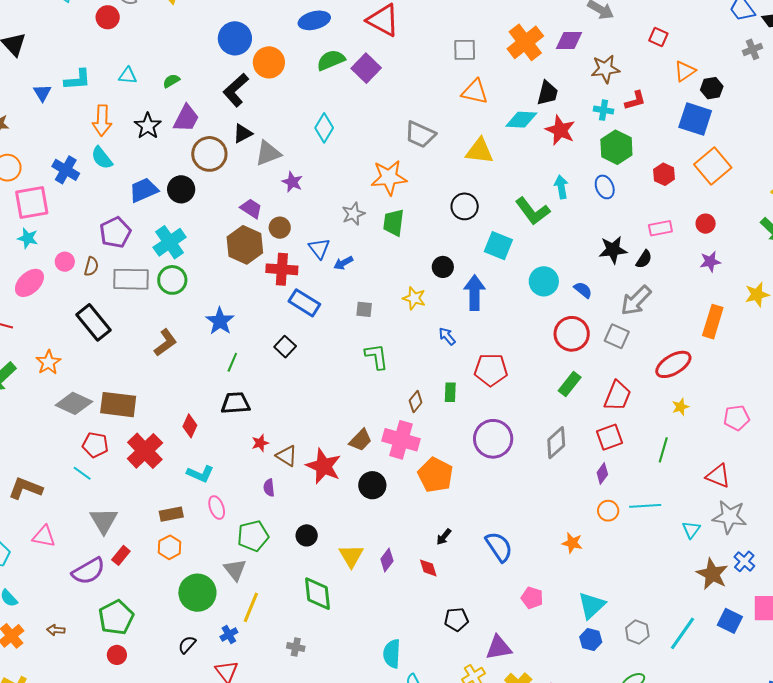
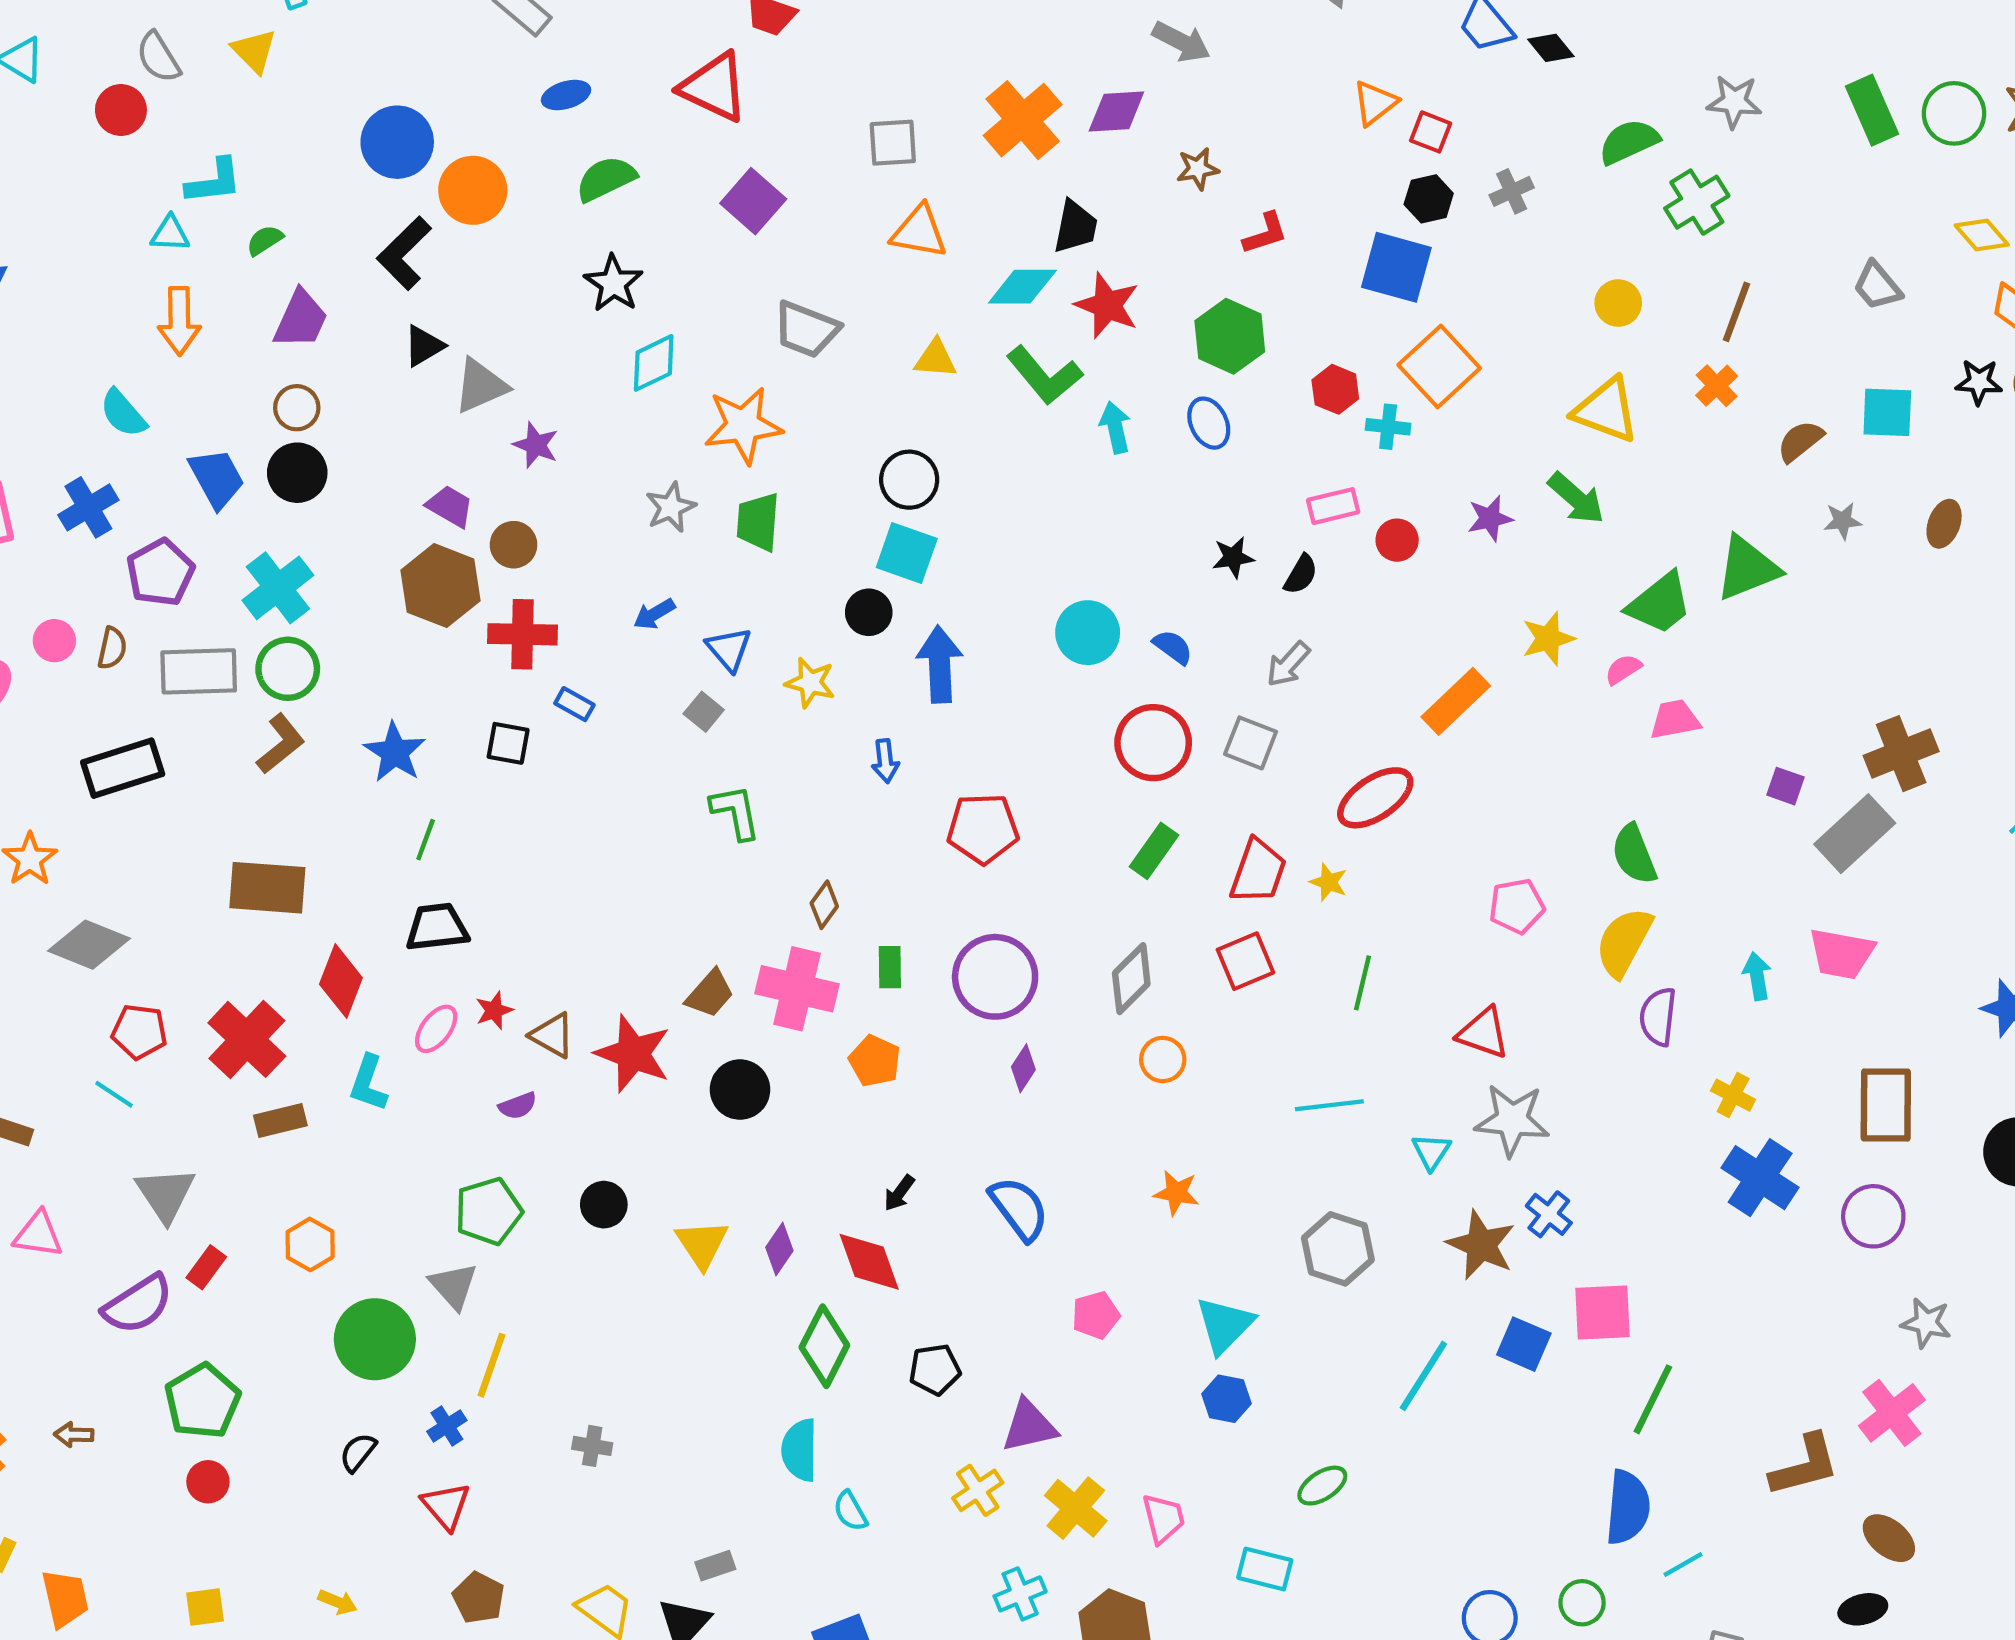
blue ellipse: (314, 20) -> (566, 95), size x0.7
red square: (658, 37) -> (1431, 132), moved
gray cross: (753, 49) -> (1512, 191), moved
purple square: (366, 68) -> (753, 201), moved
brown star: (605, 69) -> (1198, 169), size x0.7
orange triangle: (685, 71) -> (1375, 103), moved
cyan L-shape: (78, 80) -> (214, 181), moved
cyan cross: (604, 110) -> (1388, 427), moved
orange arrow: (102, 120) -> (179, 321), moved
black star: (148, 126) -> (614, 283), moved
cyan diamond: (324, 128) -> (654, 363), moved, turned 36
yellow triangle: (480, 151) -> (936, 359), size x0.7
brown circle: (209, 154) -> (297, 408), moved, size x0.6
blue cross: (66, 170) -> (88, 507), moved, turned 32
blue trapezoid: (144, 190) -> (217, 478), turned 88
green L-shape: (533, 211) -> (1044, 375), moved
red circle: (706, 224) -> (1397, 540), moved
cyan square: (498, 246) -> (907, 553), moved
blue triangle: (319, 248) -> (729, 649), moved
black star: (613, 250) -> (1233, 557), size x0.7
purple star: (710, 262) -> (1490, 518), moved
gray arrow: (636, 301) -> (1288, 664), size x0.7
blue rectangle: (304, 303) -> (574, 704), size x0.6
gray square: (364, 309) -> (704, 712), turned 36
black rectangle: (94, 322) -> (123, 768), turned -66
orange rectangle: (713, 322) -> (1456, 701), turned 32
blue arrow: (447, 336) -> (885, 761), turned -144
brown L-shape: (165, 343) -> (281, 744), moved
black square: (285, 347) -> (508, 743), moved, turned -30
green rectangle: (450, 392) -> (890, 967), moved
brown rectangle: (118, 405) -> (267, 888), moved
yellow star: (680, 407) -> (1329, 882), moved, turned -30
red diamond: (190, 426) -> (341, 981), size x1.4
cyan L-shape: (200, 474) -> (368, 1083), turned 88
purple diamond: (602, 474) -> (1023, 1068), moved
orange pentagon: (435, 475) -> (875, 1061), size x0.7
purple semicircle: (269, 488) -> (518, 1106), turned -102
pink ellipse: (217, 508) -> (436, 1029), moved, turned 60
orange circle: (608, 511) -> (1163, 1059), moved
brown rectangle: (171, 514) -> (280, 1121), moved
red diamond: (428, 568) -> (869, 1262), size x1.6
green diamond: (318, 594) -> (824, 1346), moved, turned 36
pink pentagon: (532, 598) -> (1096, 1315), turned -30
gray hexagon: (637, 632) -> (1338, 1249), moved, size x1.4

